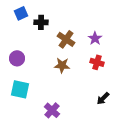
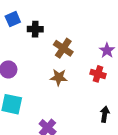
purple star: (95, 38) -> (107, 50), moved
black arrow: (103, 98) -> (105, 114), turned 144

